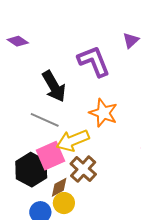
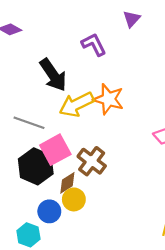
purple L-shape: (94, 61) -> (94, 45), size x0.7
gray line: (45, 120) -> (29, 123), moved
yellow arrow: (73, 140) -> (77, 104), moved

